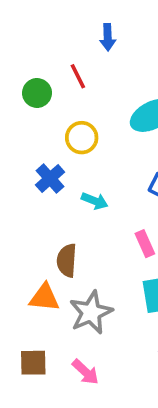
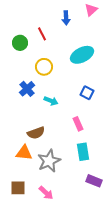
blue arrow: (108, 37) -> (66, 18), moved
brown semicircle: (67, 260) -> (36, 133), turned -114

